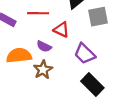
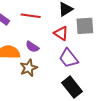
red triangle: (61, 30) -> (61, 33), moved

